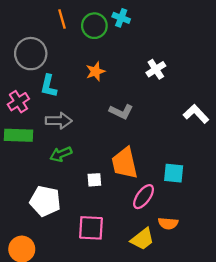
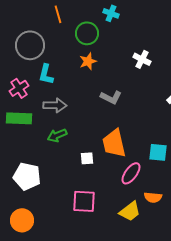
green circle: (94, 26) -> (87, 33), moved
white cross: (156, 69) -> (142, 59), turned -30
white pentagon: (45, 201) -> (27, 176), moved

